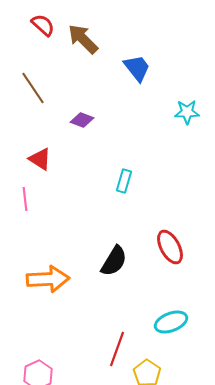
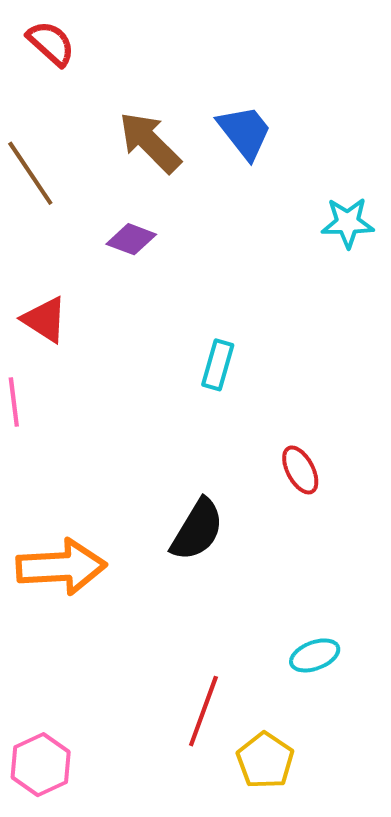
brown arrow: (83, 39) -> (150, 142), moved
red ellipse: (170, 247) -> (300, 470), moved, size x0.7
cyan ellipse: (171, 322) -> (315, 655), size x0.7

